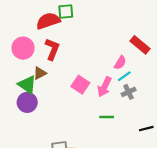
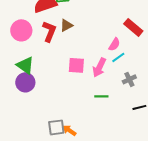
brown triangle: (40, 73) -> (66, 25), moved
pink square: (80, 85) -> (76, 65), turned -30
gray cross: (129, 92) -> (129, 79), moved

